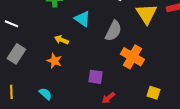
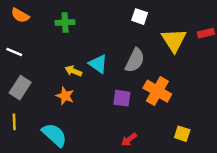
cyan triangle: (82, 19) -> (98, 64), moved
purple square: (95, 77) -> (122, 98), moved
yellow line: (11, 92) -> (14, 122), moved
cyan semicircle: (45, 94) -> (54, 135), size x1.6

